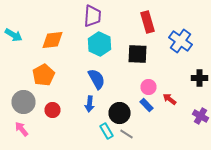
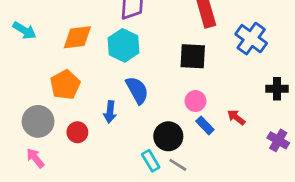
cyan hexagon: (100, 44) -> (124, 45), moved
pink circle: (148, 87) -> (195, 101), moved
blue arrow: (90, 104) -> (110, 112), moved

